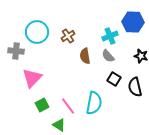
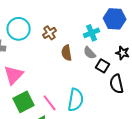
black square: (114, 79) -> (103, 66), moved
green square: (42, 105) -> (24, 102), size x1.5

